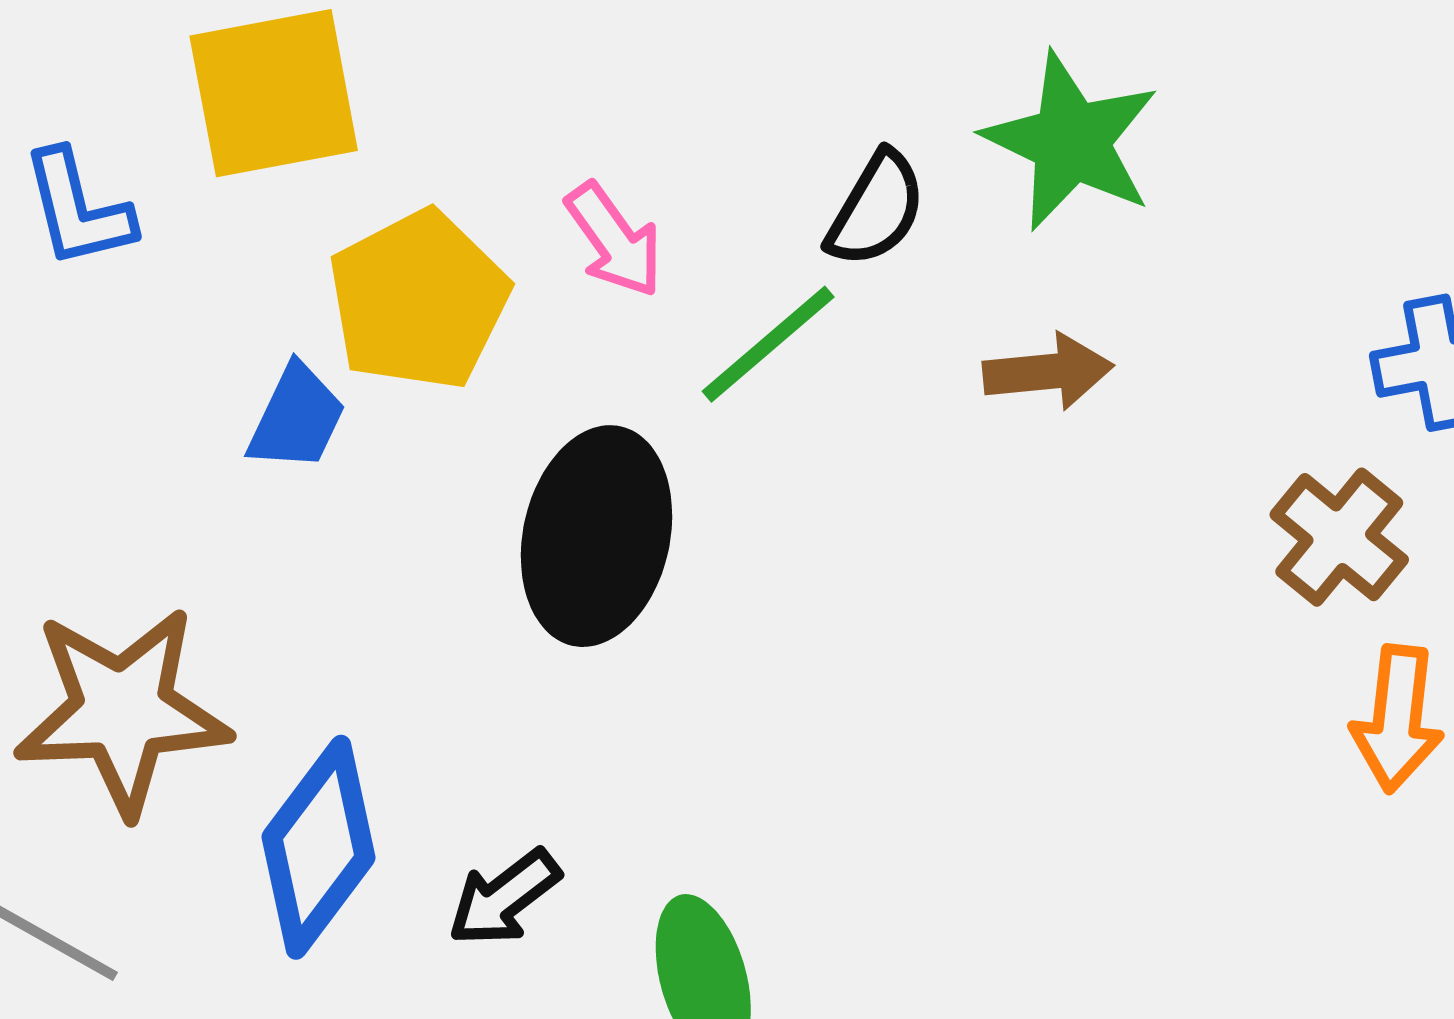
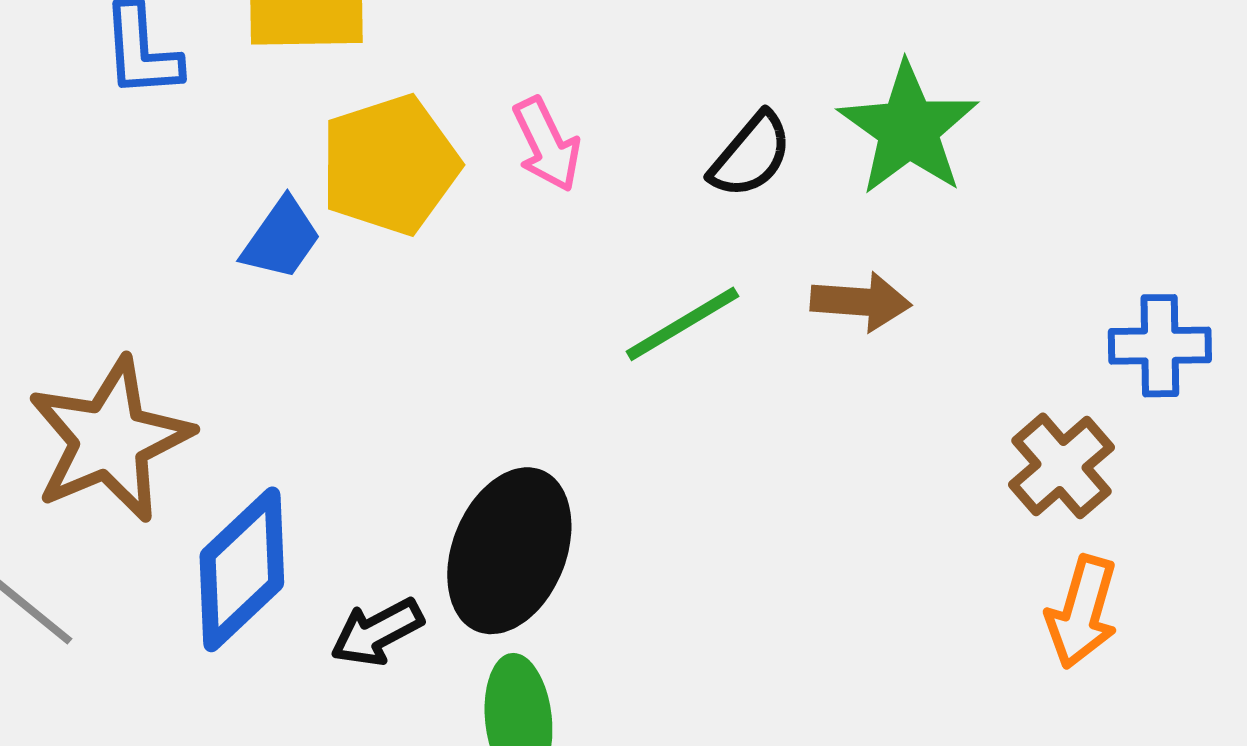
green line: (768, 344) -> (682, 324), moved
black ellipse: (597, 536) -> (509, 551), moved
brown star: (122, 711) -> (110, 440), turned -30

